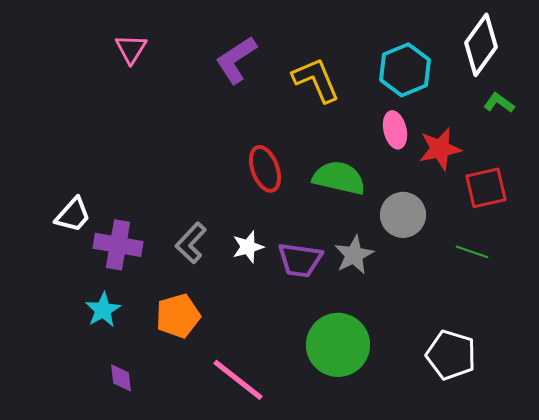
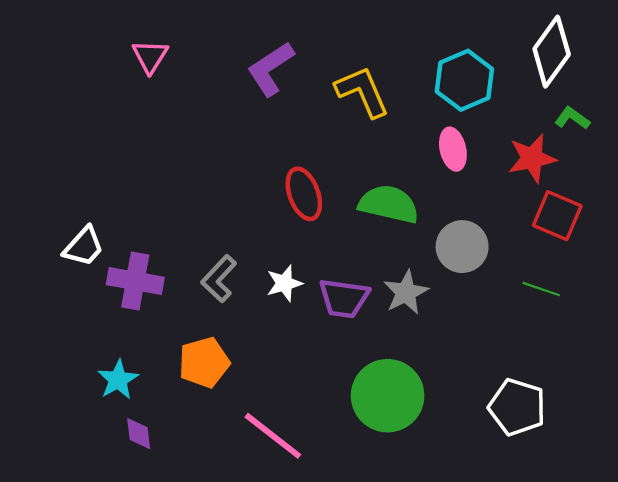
red star: (440, 149) -> (532, 158), moved
red square: (486, 188) -> (557, 216), turned 36
cyan star: (103, 310) -> (118, 380), moved

